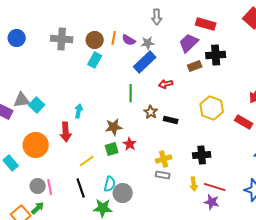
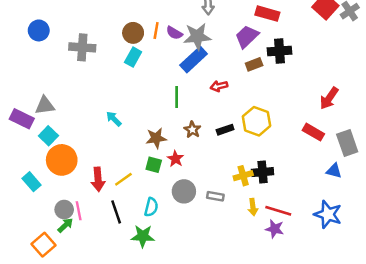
gray cross: (62, 39) -> (82, 47), moved
gray star: (148, 43) -> (197, 37), size x1.6
cyan square: (37, 105) -> (48, 136), moved
yellow hexagon: (212, 108) -> (257, 121), moved
cyan arrow: (79, 111) -> (114, 119), turned -56
brown star: (151, 112) -> (192, 130), moved
black rectangle: (171, 120) -> (225, 130), turned -32
red arrow: (66, 132) -> (98, 179), moved
green square: (112, 149) -> (154, 165), turned 32
yellow cross: (164, 159) -> (243, 176), moved
gray circle: (123, 193) -> (184, 191), moved
green arrow: (38, 208) -> (65, 225), moved

